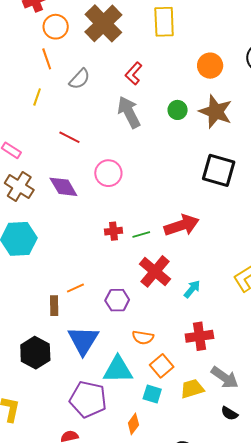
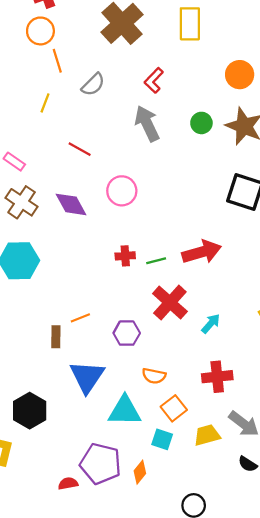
orange circle: (56, 27) -> (40, 31), moved
black hexagon: (35, 353) -> (30, 411), moved
purple pentagon: (88, 399) -> (101, 464), moved

